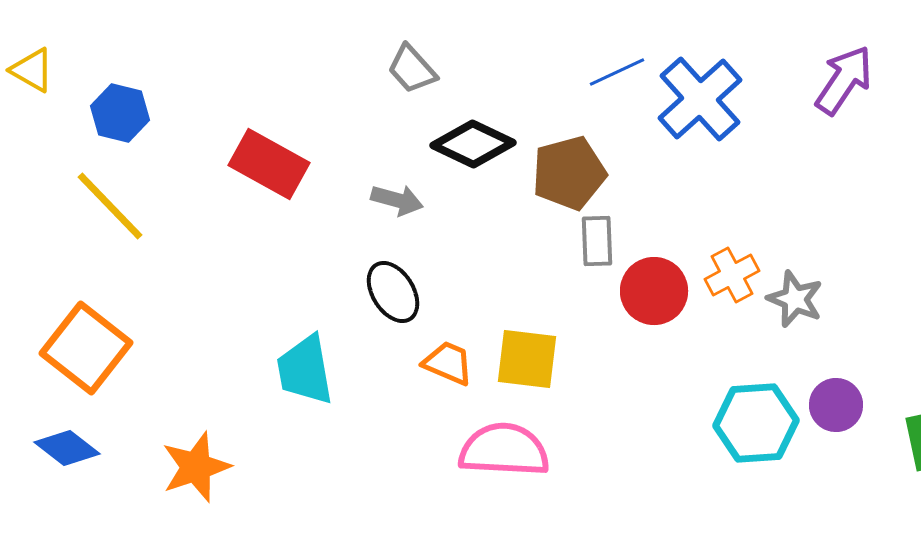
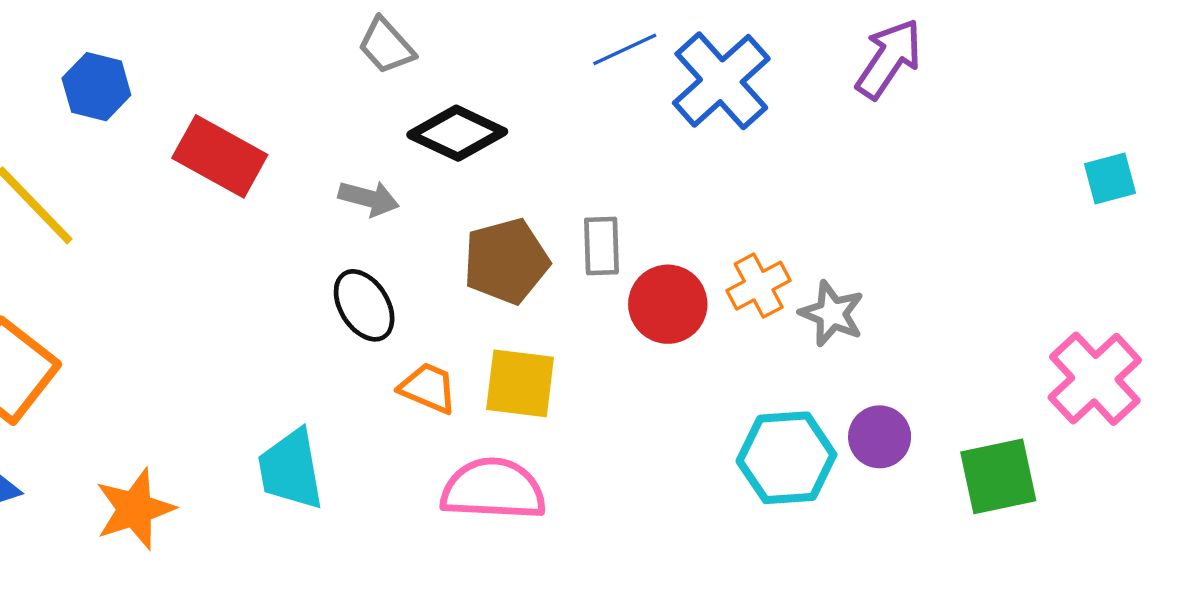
blue hexagon: (120, 113) -> (96, 87), moved
brown pentagon: (569, 173) -> (506, 261), moved
cyan trapezoid: (305, 370) -> (291, 469), moved

